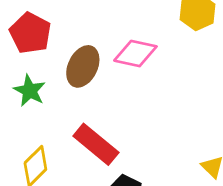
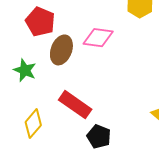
red pentagon: (30, 33) -> (40, 22), moved

